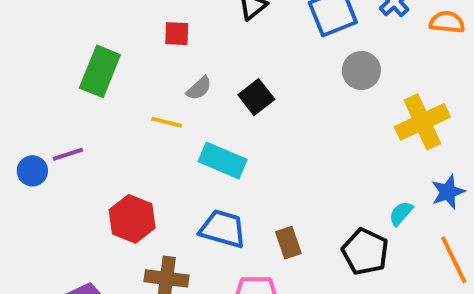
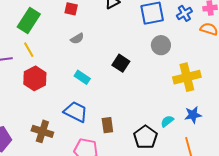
black square: (256, 97) -> (121, 63), moved, turned -30
yellow line: (167, 122) -> (29, 50), moved, turned 35
cyan rectangle: (223, 160) -> (82, 77), size x0.7
red hexagon: (132, 219) -> (35, 78), moved

